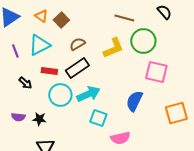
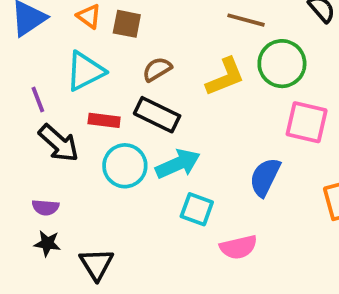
brown square: (61, 20) -> (127, 24), turned -35
purple line: (15, 51) -> (38, 100), moved
black rectangle: (77, 68) -> (157, 115), turned 60
black arrow: (25, 83) -> (59, 143), size x1.6
black star: (39, 119) -> (47, 243), moved

